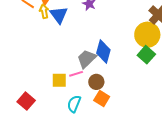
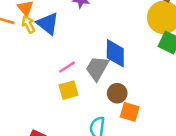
pink line: (76, 74) -> (67, 67), moved
yellow square: (59, 80) -> (69, 90), moved

